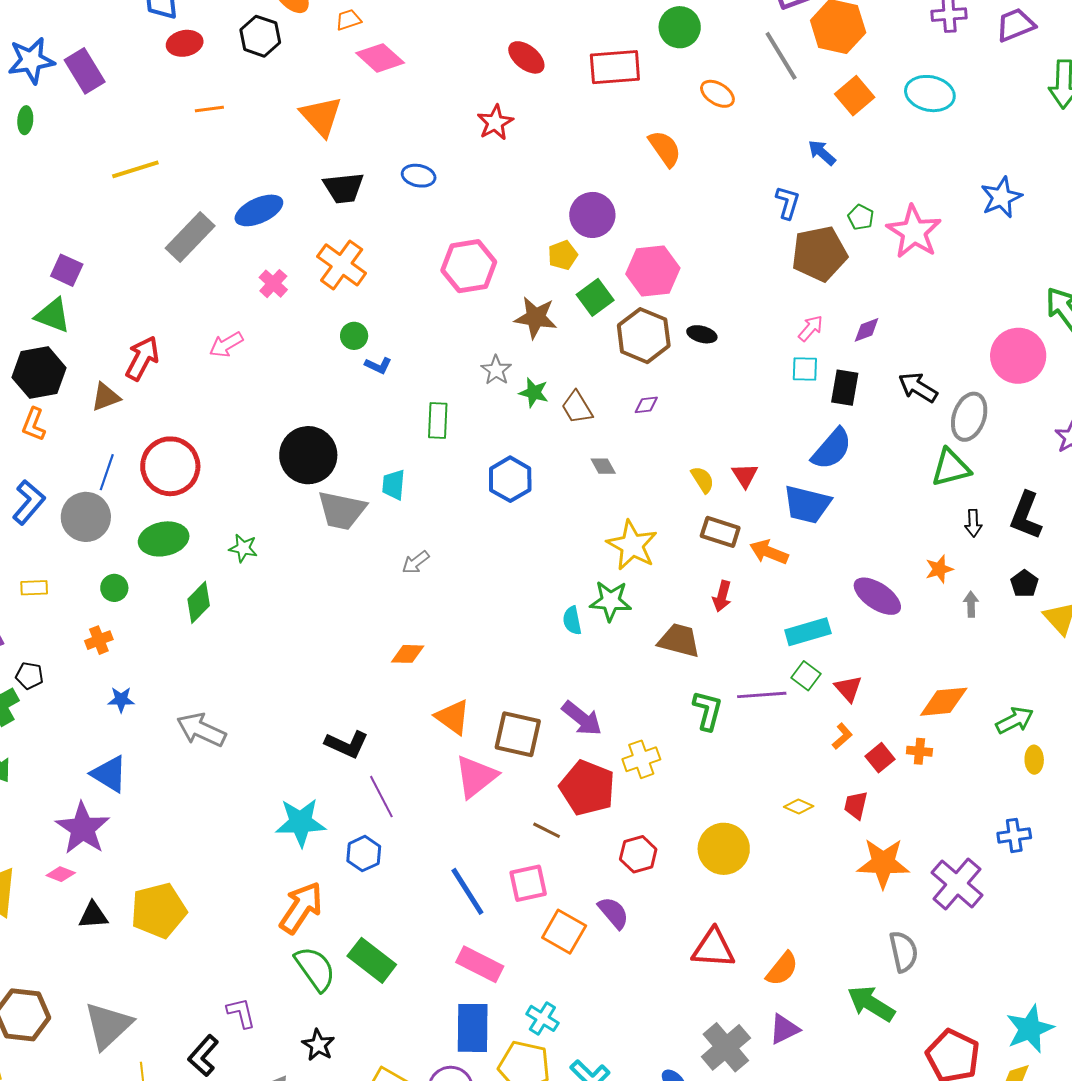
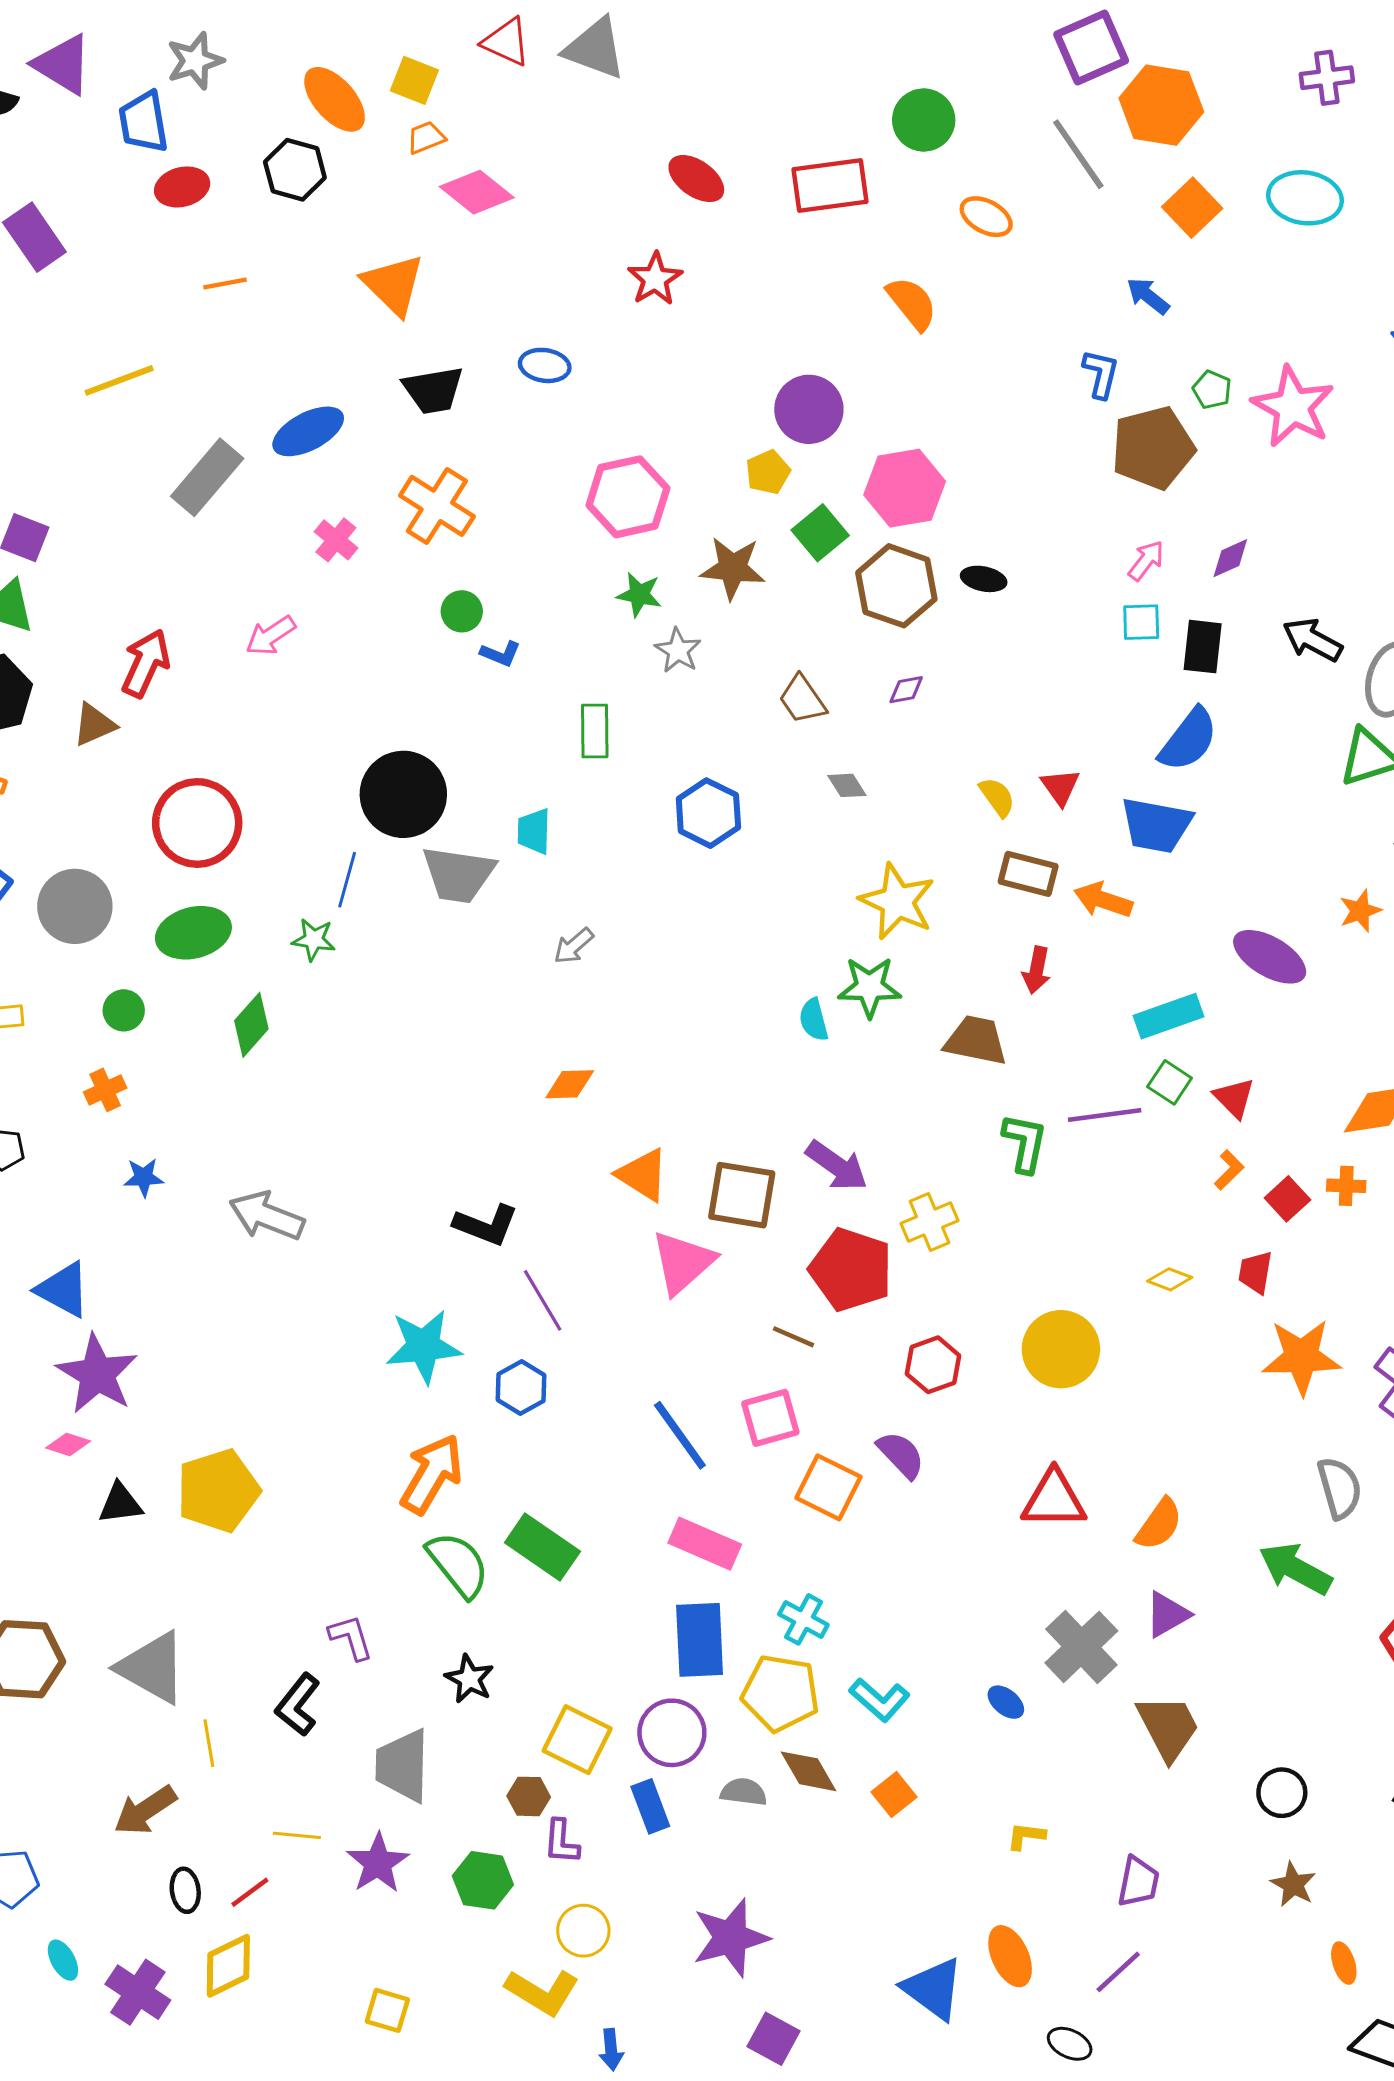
green star: (534, 393) -> (639, 595), moved
blue line: (107, 472) -> (347, 880), moved
blue triangle: (109, 774) -> (63, 1290), moved
gray triangle: (108, 1025) -> (152, 1668), turned -44

